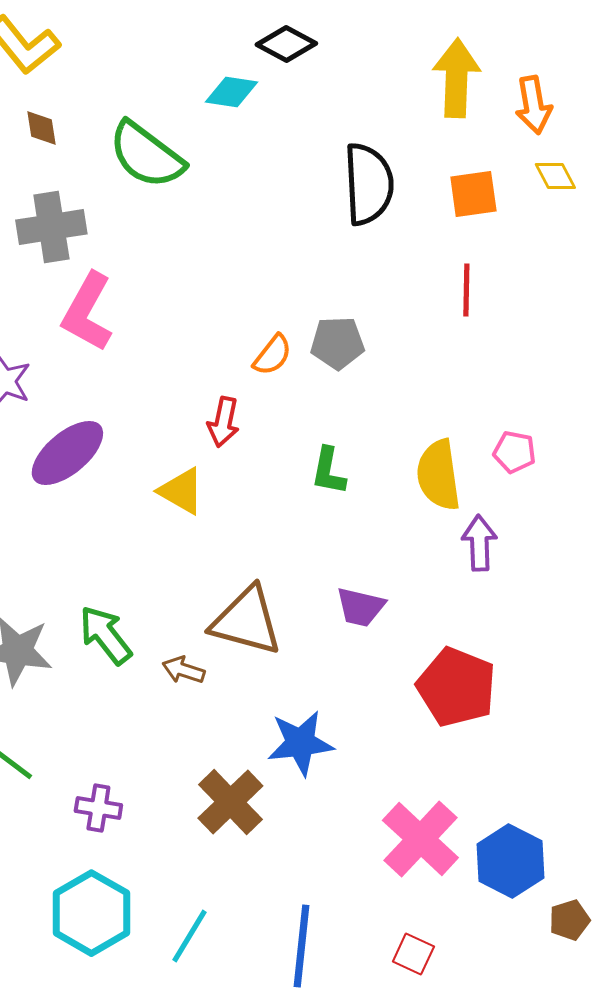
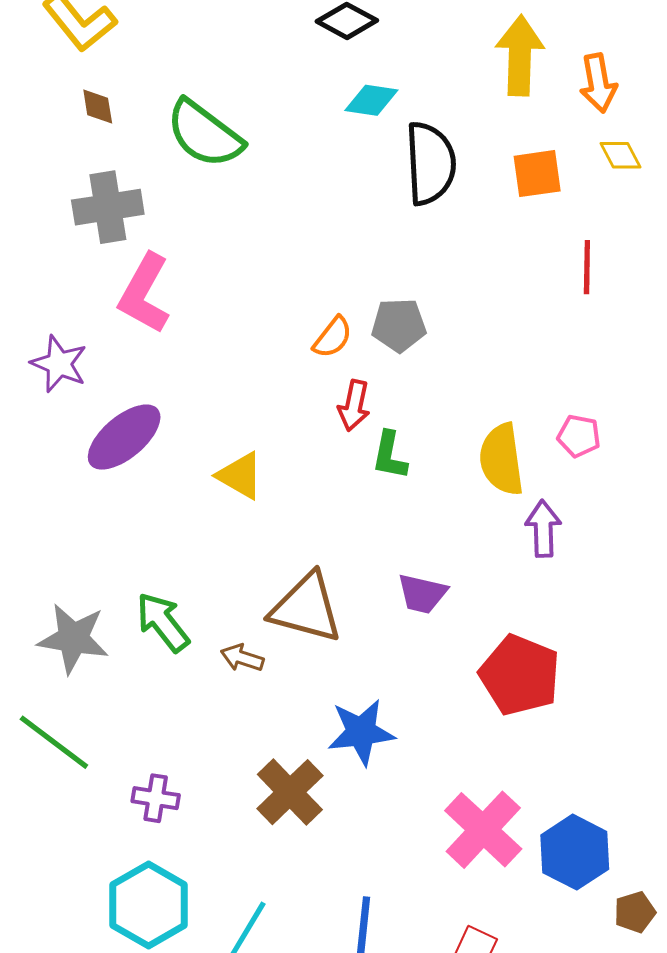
cyan diamond: (231, 92) -> (371, 100), moved
red line: (466, 290) -> (587, 267), moved
red arrow: (223, 422) -> (354, 406), moved

